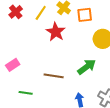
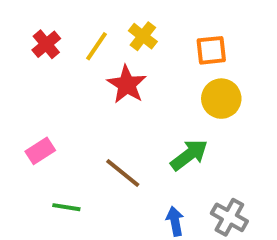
orange square: (85, 15) -> (211, 50), moved
brown line: (54, 76) -> (123, 173), turned 30

